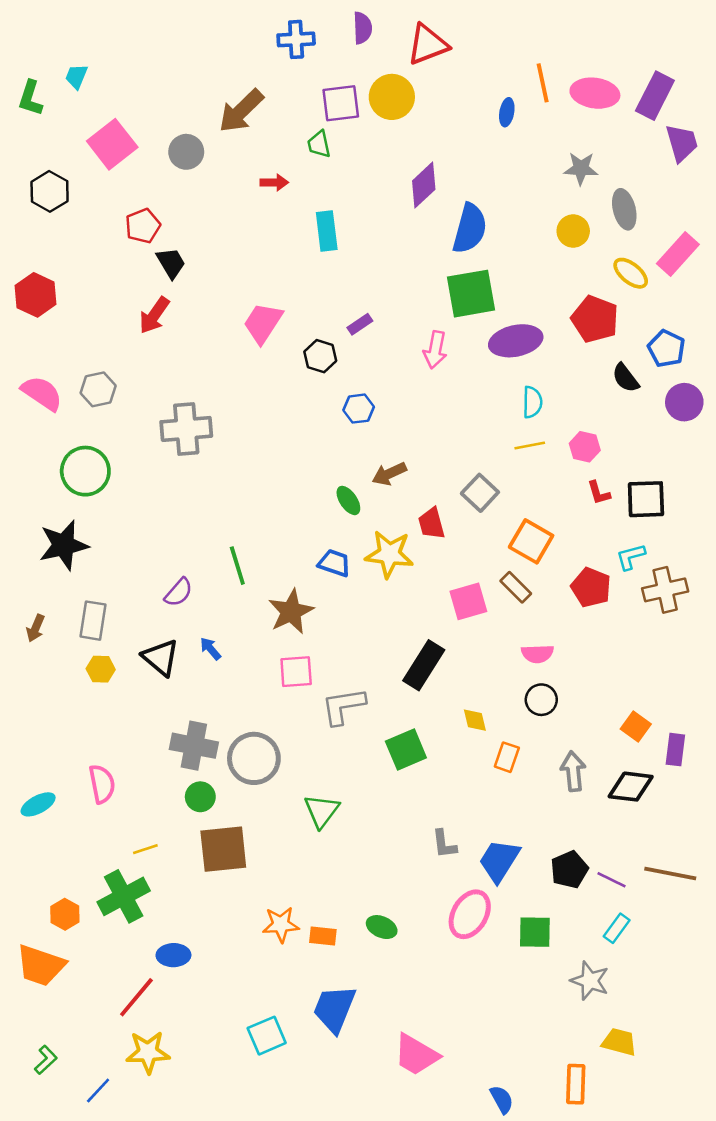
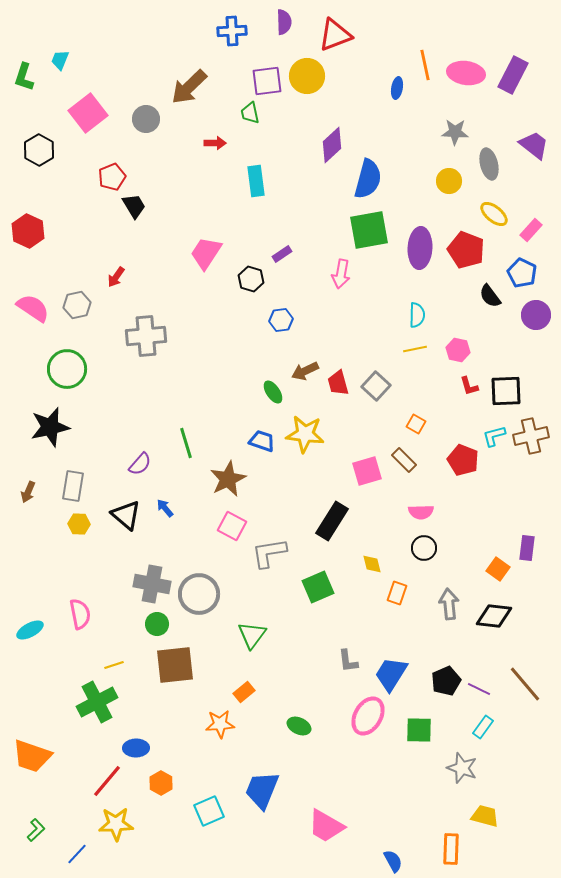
purple trapezoid: (682, 143) -> (534, 145), moved, turned -36
pink rectangle: (678, 254) -> (531, 230), moved, size x0.7
red arrow: (154, 315) -> (116, 277), moved, size x0.7
purple ellipse: (516, 341) -> (420, 248), moved, turned -75
red trapezoid: (431, 523) -> (338, 383), moved
orange square: (531, 541) -> (416, 424), size x0.6
brown cross: (665, 590) -> (531, 436), moved
pink square: (296, 672) -> (232, 526), turned 32
purple rectangle: (675, 750) -> (527, 548), moved
brown line: (670, 873) -> (525, 684), turned 39
orange hexagon: (65, 914) -> (161, 783), moved
orange rectangle: (323, 936) -> (244, 692), moved, turned -45

